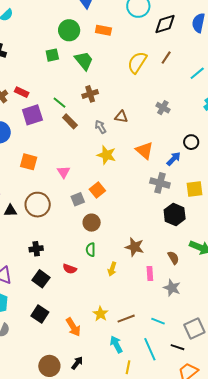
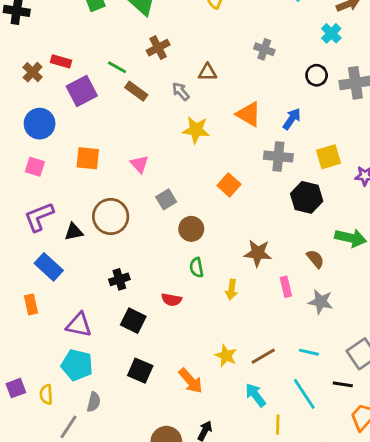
black circle: (191, 142) -> (317, 75), moved
orange square: (97, 190) -> (229, 185), moved

